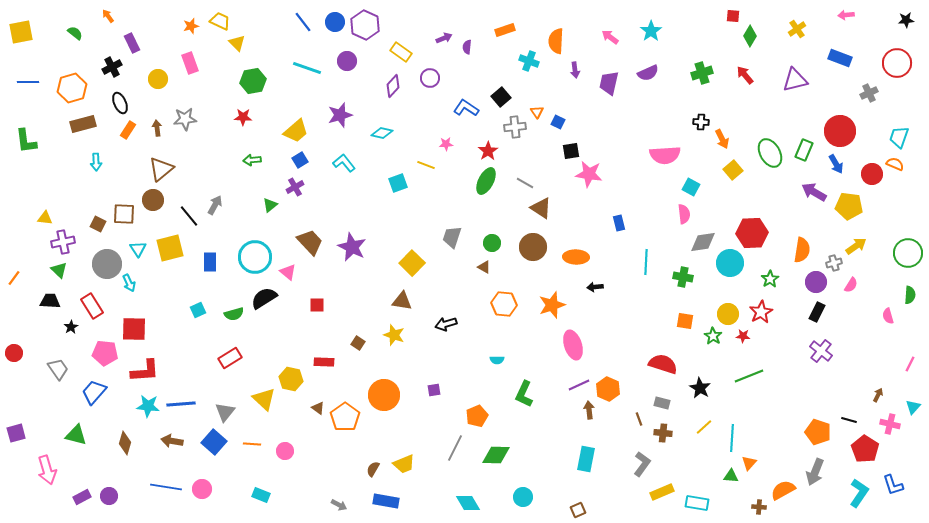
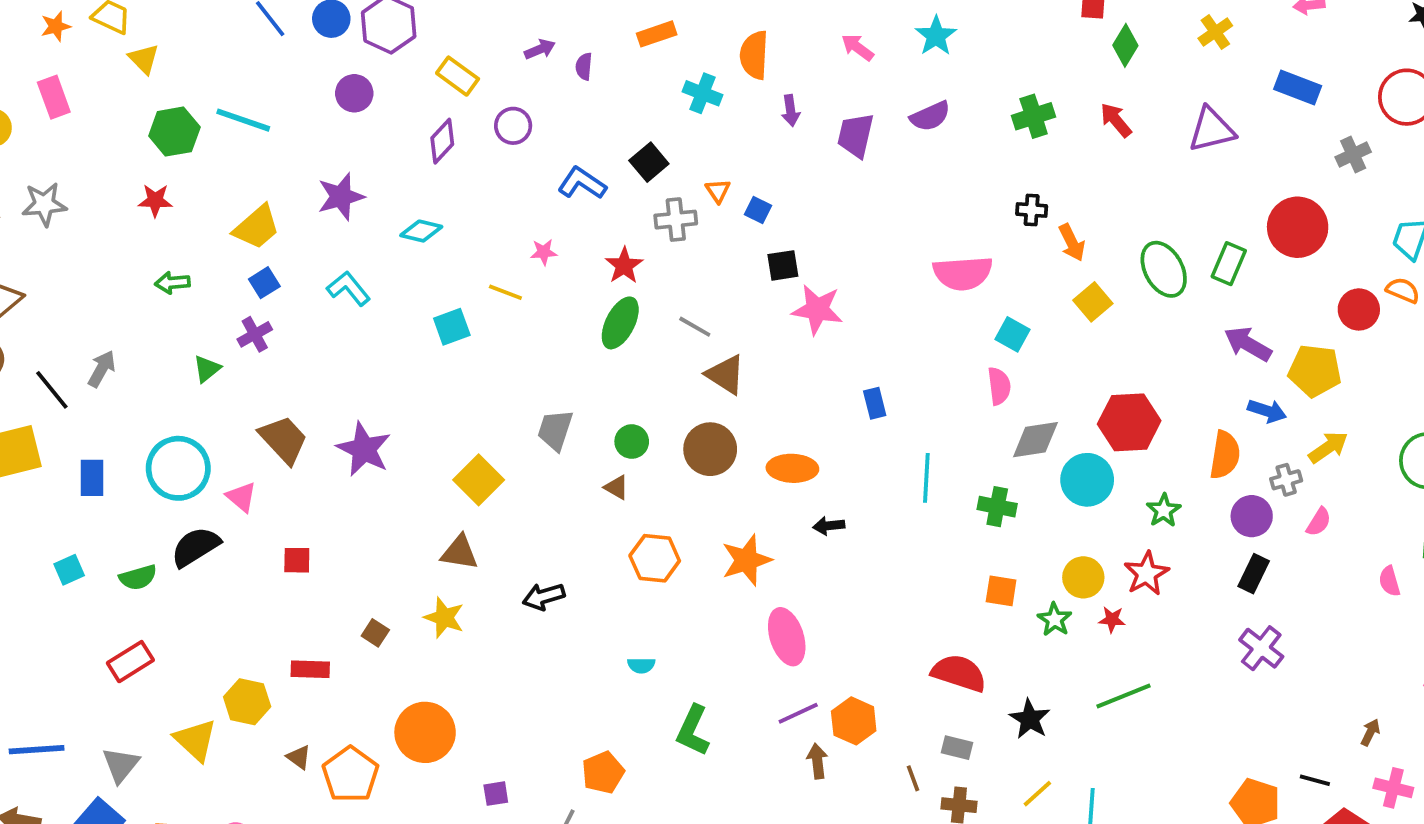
cyan line: (307, 68) -> (243, 120), moved
blue arrow: (836, 164) -> (1267, 411), moved, turned -42
purple square: (434, 390) -> (496, 794), moved

